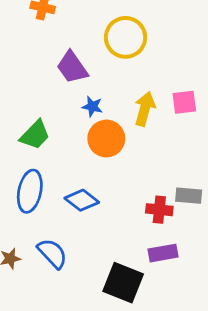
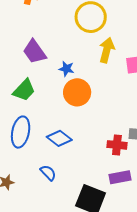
purple trapezoid: (72, 67) -> (34, 52), moved
yellow arrow: (145, 109) -> (107, 50), moved
blue semicircle: (52, 253) -> (48, 173), moved, size x0.7

